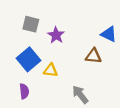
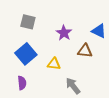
purple star: (56, 35) -> (64, 33), moved
yellow triangle: (51, 70) -> (54, 64), moved

